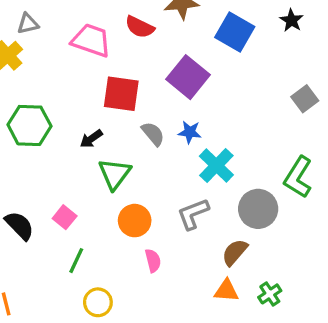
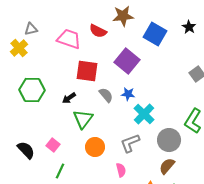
brown semicircle: (235, 252) -> (167, 166), moved
pink semicircle: (153, 261) -> (121, 170), moved

